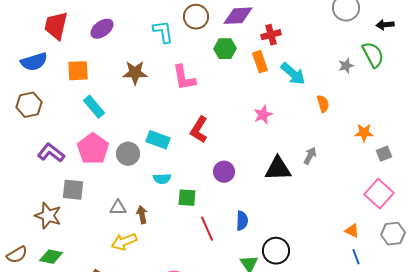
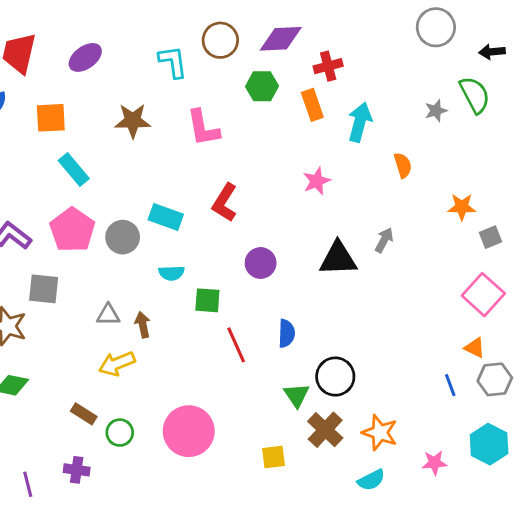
cyan arrow: (293, 74) -> (360, 122), turned -116
orange triangle: (352, 231) -> (475, 348), moved
gray hexagon: (393, 234) -> (495, 379), moved

